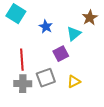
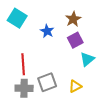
brown star: (90, 18) -> (73, 19), moved
cyan triangle: (74, 34) -> (87, 59), moved
purple square: (61, 54) -> (75, 40), moved

